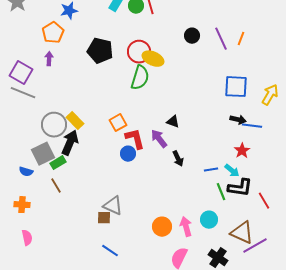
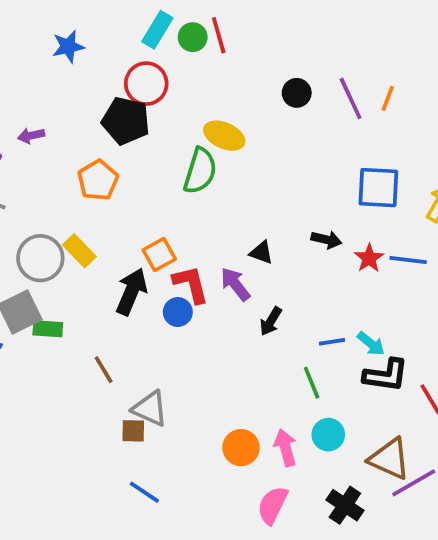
orange pentagon: (53, 33) -> (98, 180), moved
red circle: (139, 52) -> (146, 84), moved
purple arrow: (49, 59) -> (31, 136), turned -104
black arrow: (238, 120) -> (326, 240), moved
black arrow: (70, 143) -> (131, 292), moved
red star: (242, 151) -> (369, 258), moved
black arrow: (178, 159) -> (271, 321), turned 56
green rectangle: (58, 163) -> (48, 329), turned 35
brown line: (56, 186) -> (104, 370), moved
green line: (221, 192) -> (312, 383), moved

